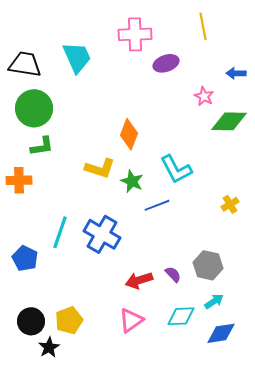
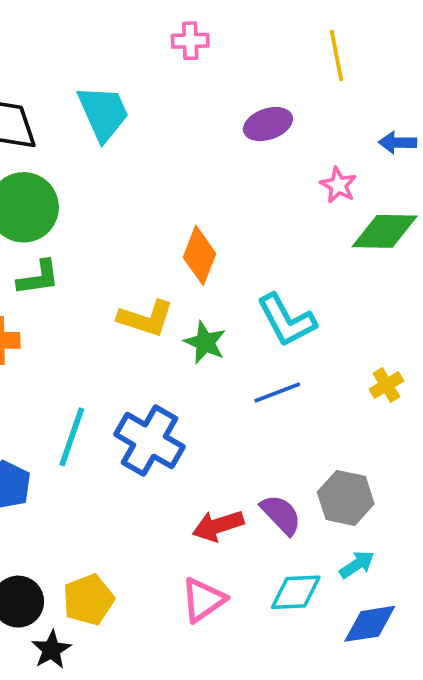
pink cross: (135, 34) -> (190, 41), moved, size x0.6
blue line: (157, 205) -> (277, 392), moved
purple semicircle: (173, 274) -> (281, 515), size x1.4

